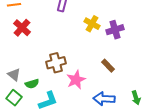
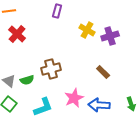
pink star: (76, 80) -> (74, 98), moved
green semicircle: (32, 84) -> (27, 80), moved

